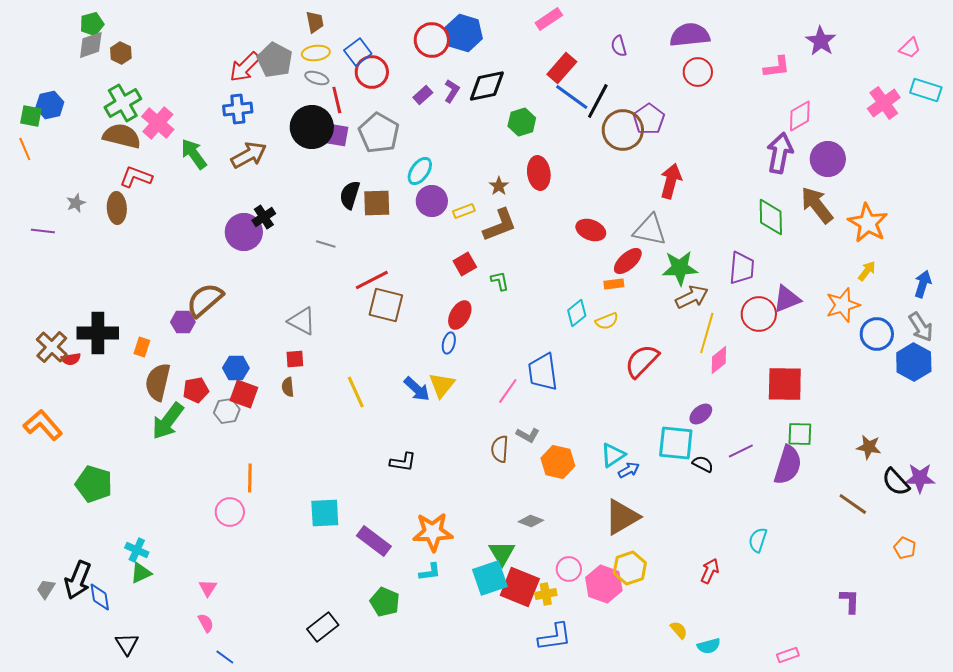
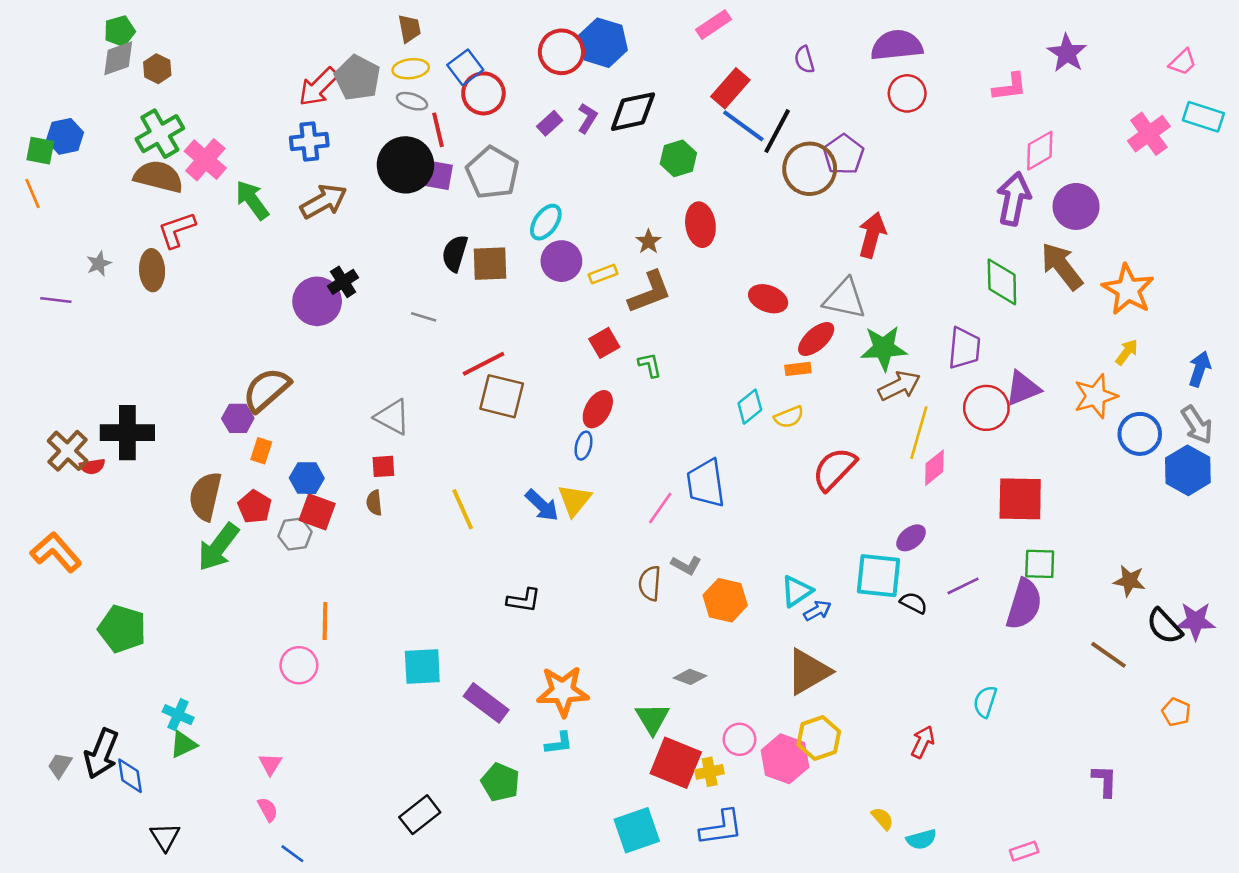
red L-shape: (136, 177) -> (177, 230), turned -40
orange rectangle: (142, 347) -> (261, 451), moved
red pentagon: (196, 390) -> (255, 507), turned -30
cyan square: (490, 578) -> (637, 830), moved

